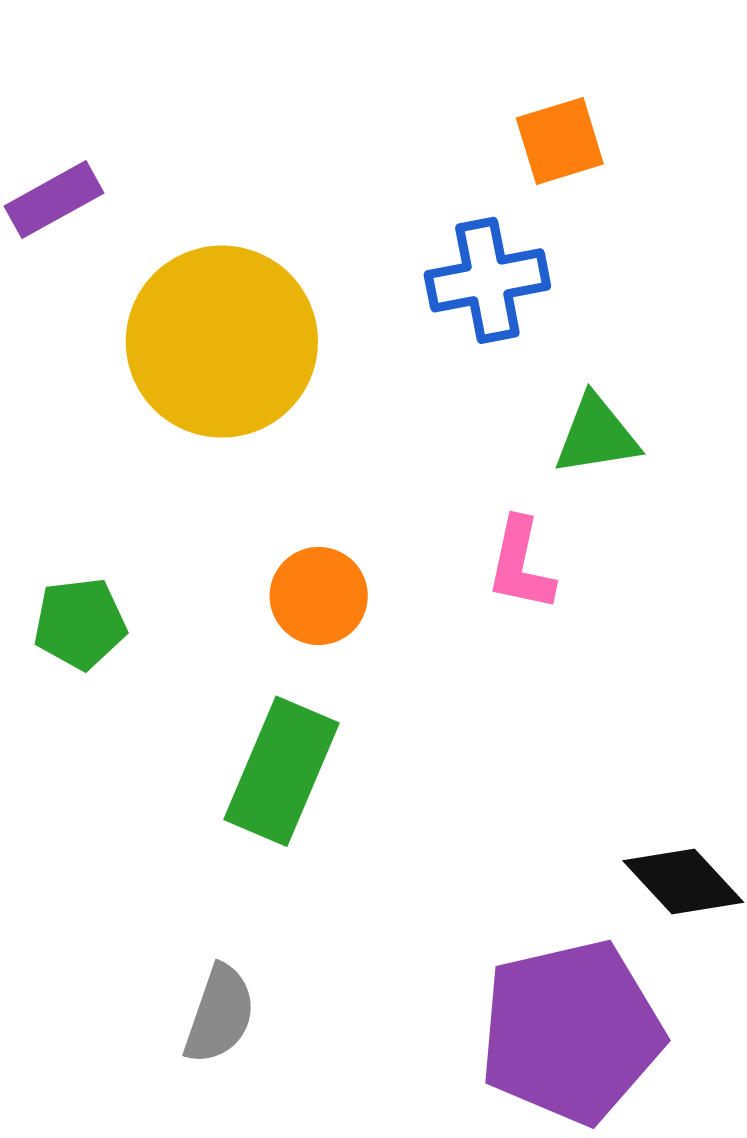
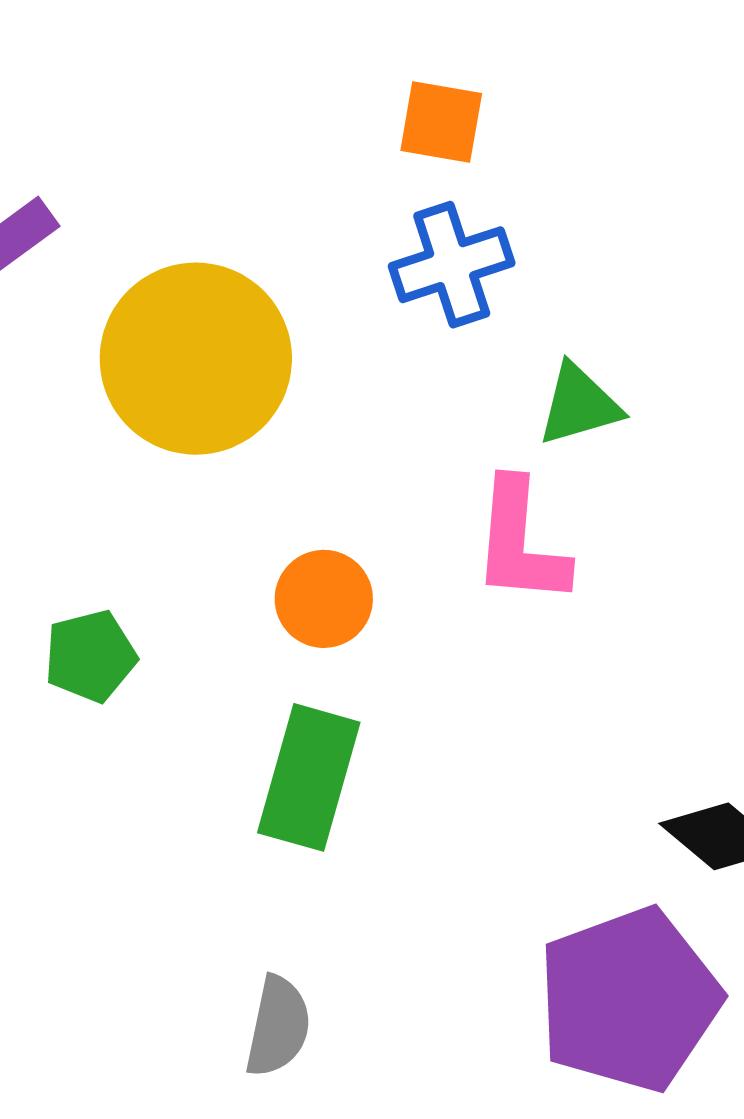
orange square: (560, 141) -> (441, 122), moved, turned 34
pink L-shape: (521, 565) -> (520, 542), size x1.4

